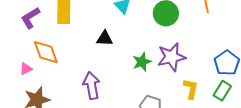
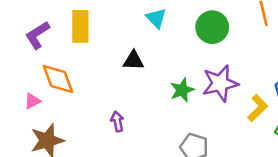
purple arrow: (92, 86) -> (117, 121), size x0.6
yellow L-shape: (191, 89) -> (258, 108), moved, turned 35

